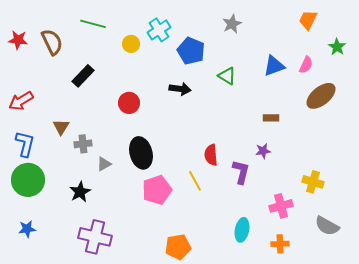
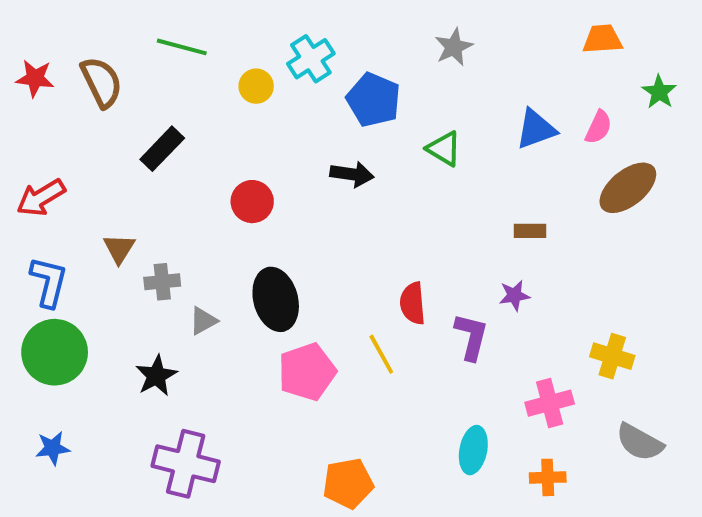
orange trapezoid: (308, 20) -> (602, 39), turned 60

